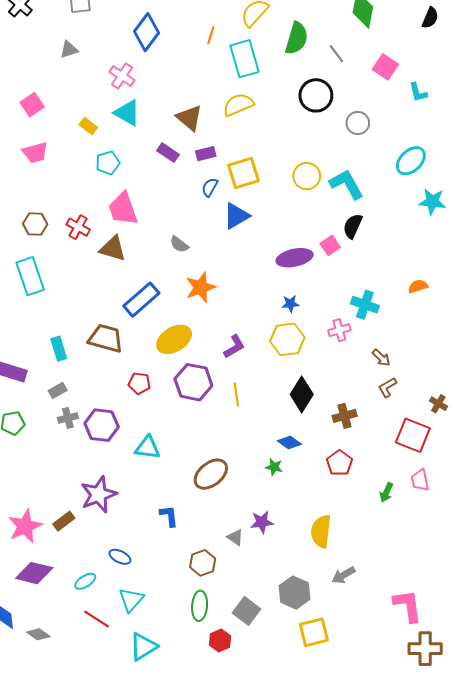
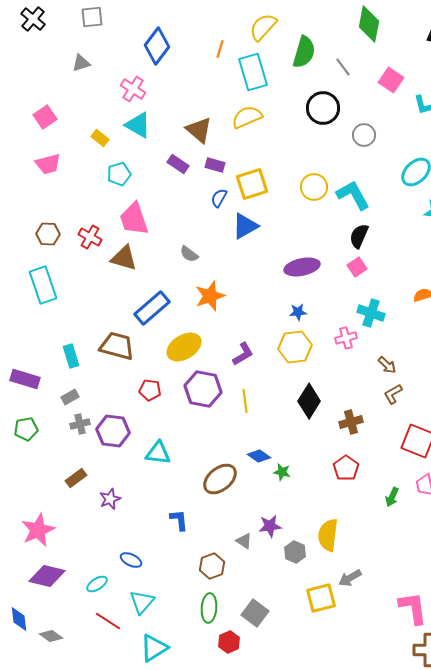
purple rectangle: (206, 154) -> (215, 165), turned 30
pink square: (330, 245) -> (357, 267), moved
blue diamond: (289, 442) -> (259, 456), moved
purple star: (99, 495) -> (110, 499), size x0.6
brown rectangle: (64, 521) -> (76, 478), moved
gray hexagon: (294, 593) -> (295, 552), moved, size x0.7
yellow square: (314, 632) -> (321, 598), moved

